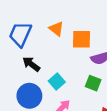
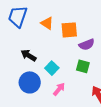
blue trapezoid: (20, 34) -> (18, 17), moved

